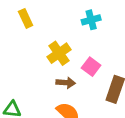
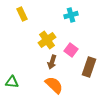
brown arrow: (66, 83) -> (52, 62), turned 104

